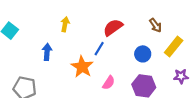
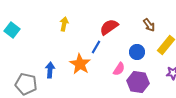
blue arrow: (47, 52) -> (50, 70), moved
pink semicircle: (109, 83) -> (119, 69), moved

